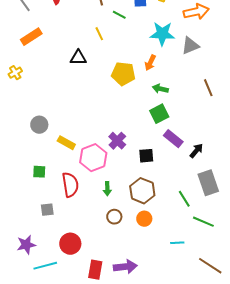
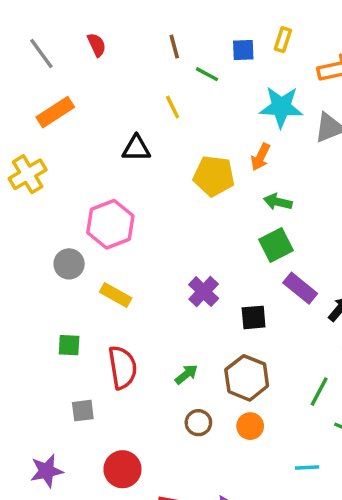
yellow cross: (15, 73) -> (28, 174), size x1.5
pink hexagon: (93, 158) -> (110, 224), moved
green arrow: (107, 189) -> (186, 374), turned -128
green line: (184, 199) -> (319, 392), turned 60

